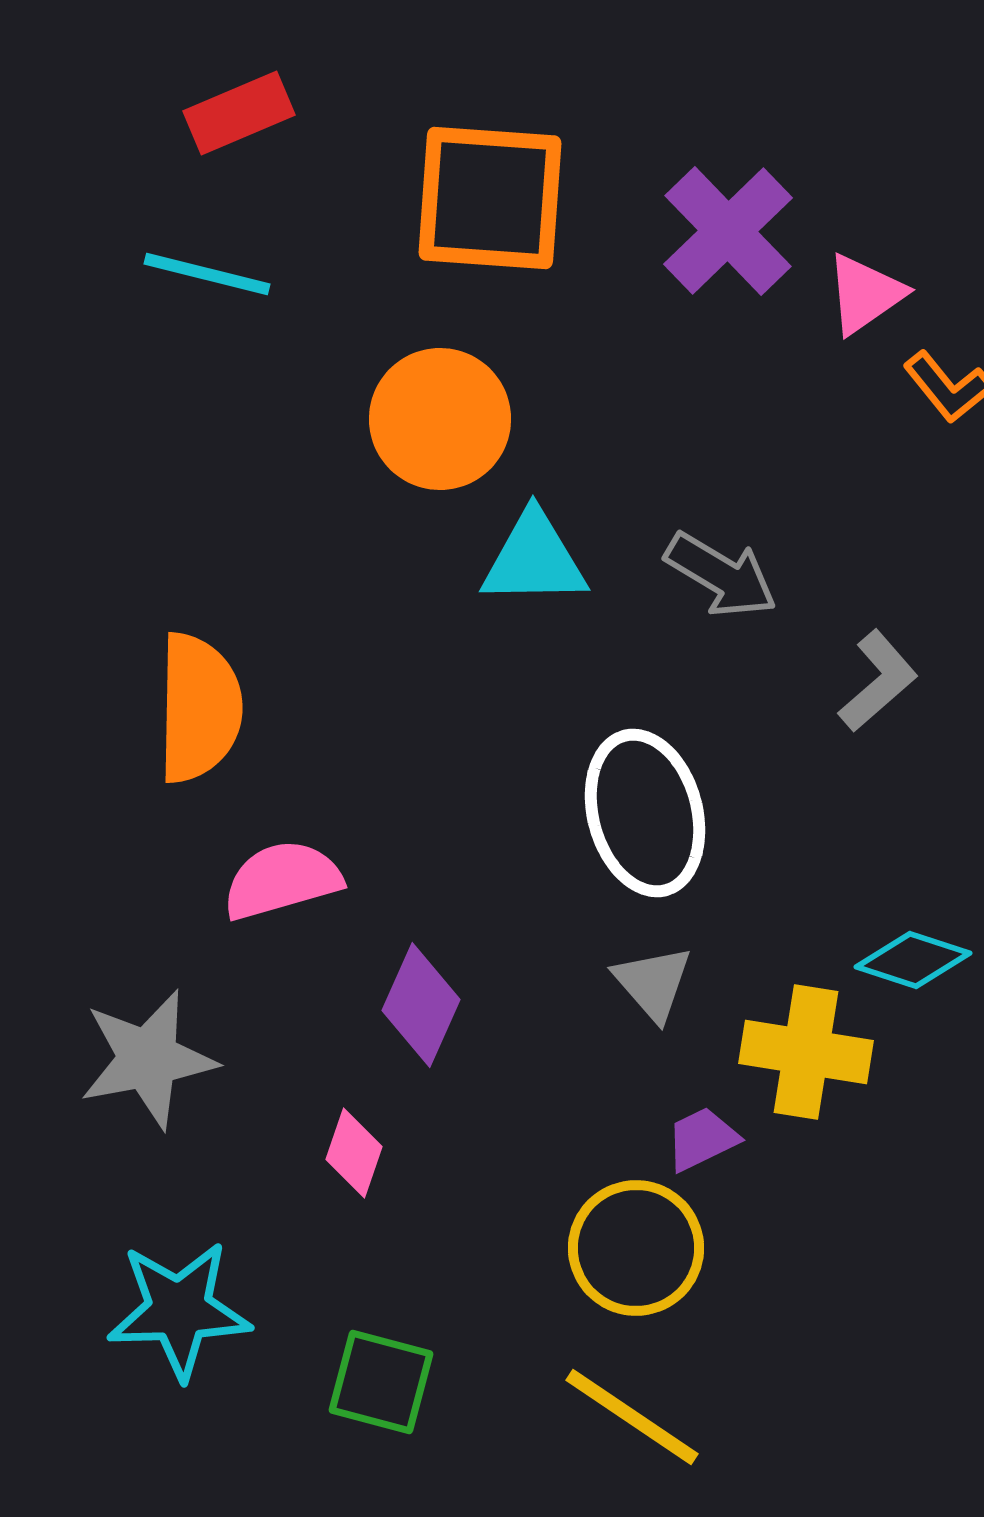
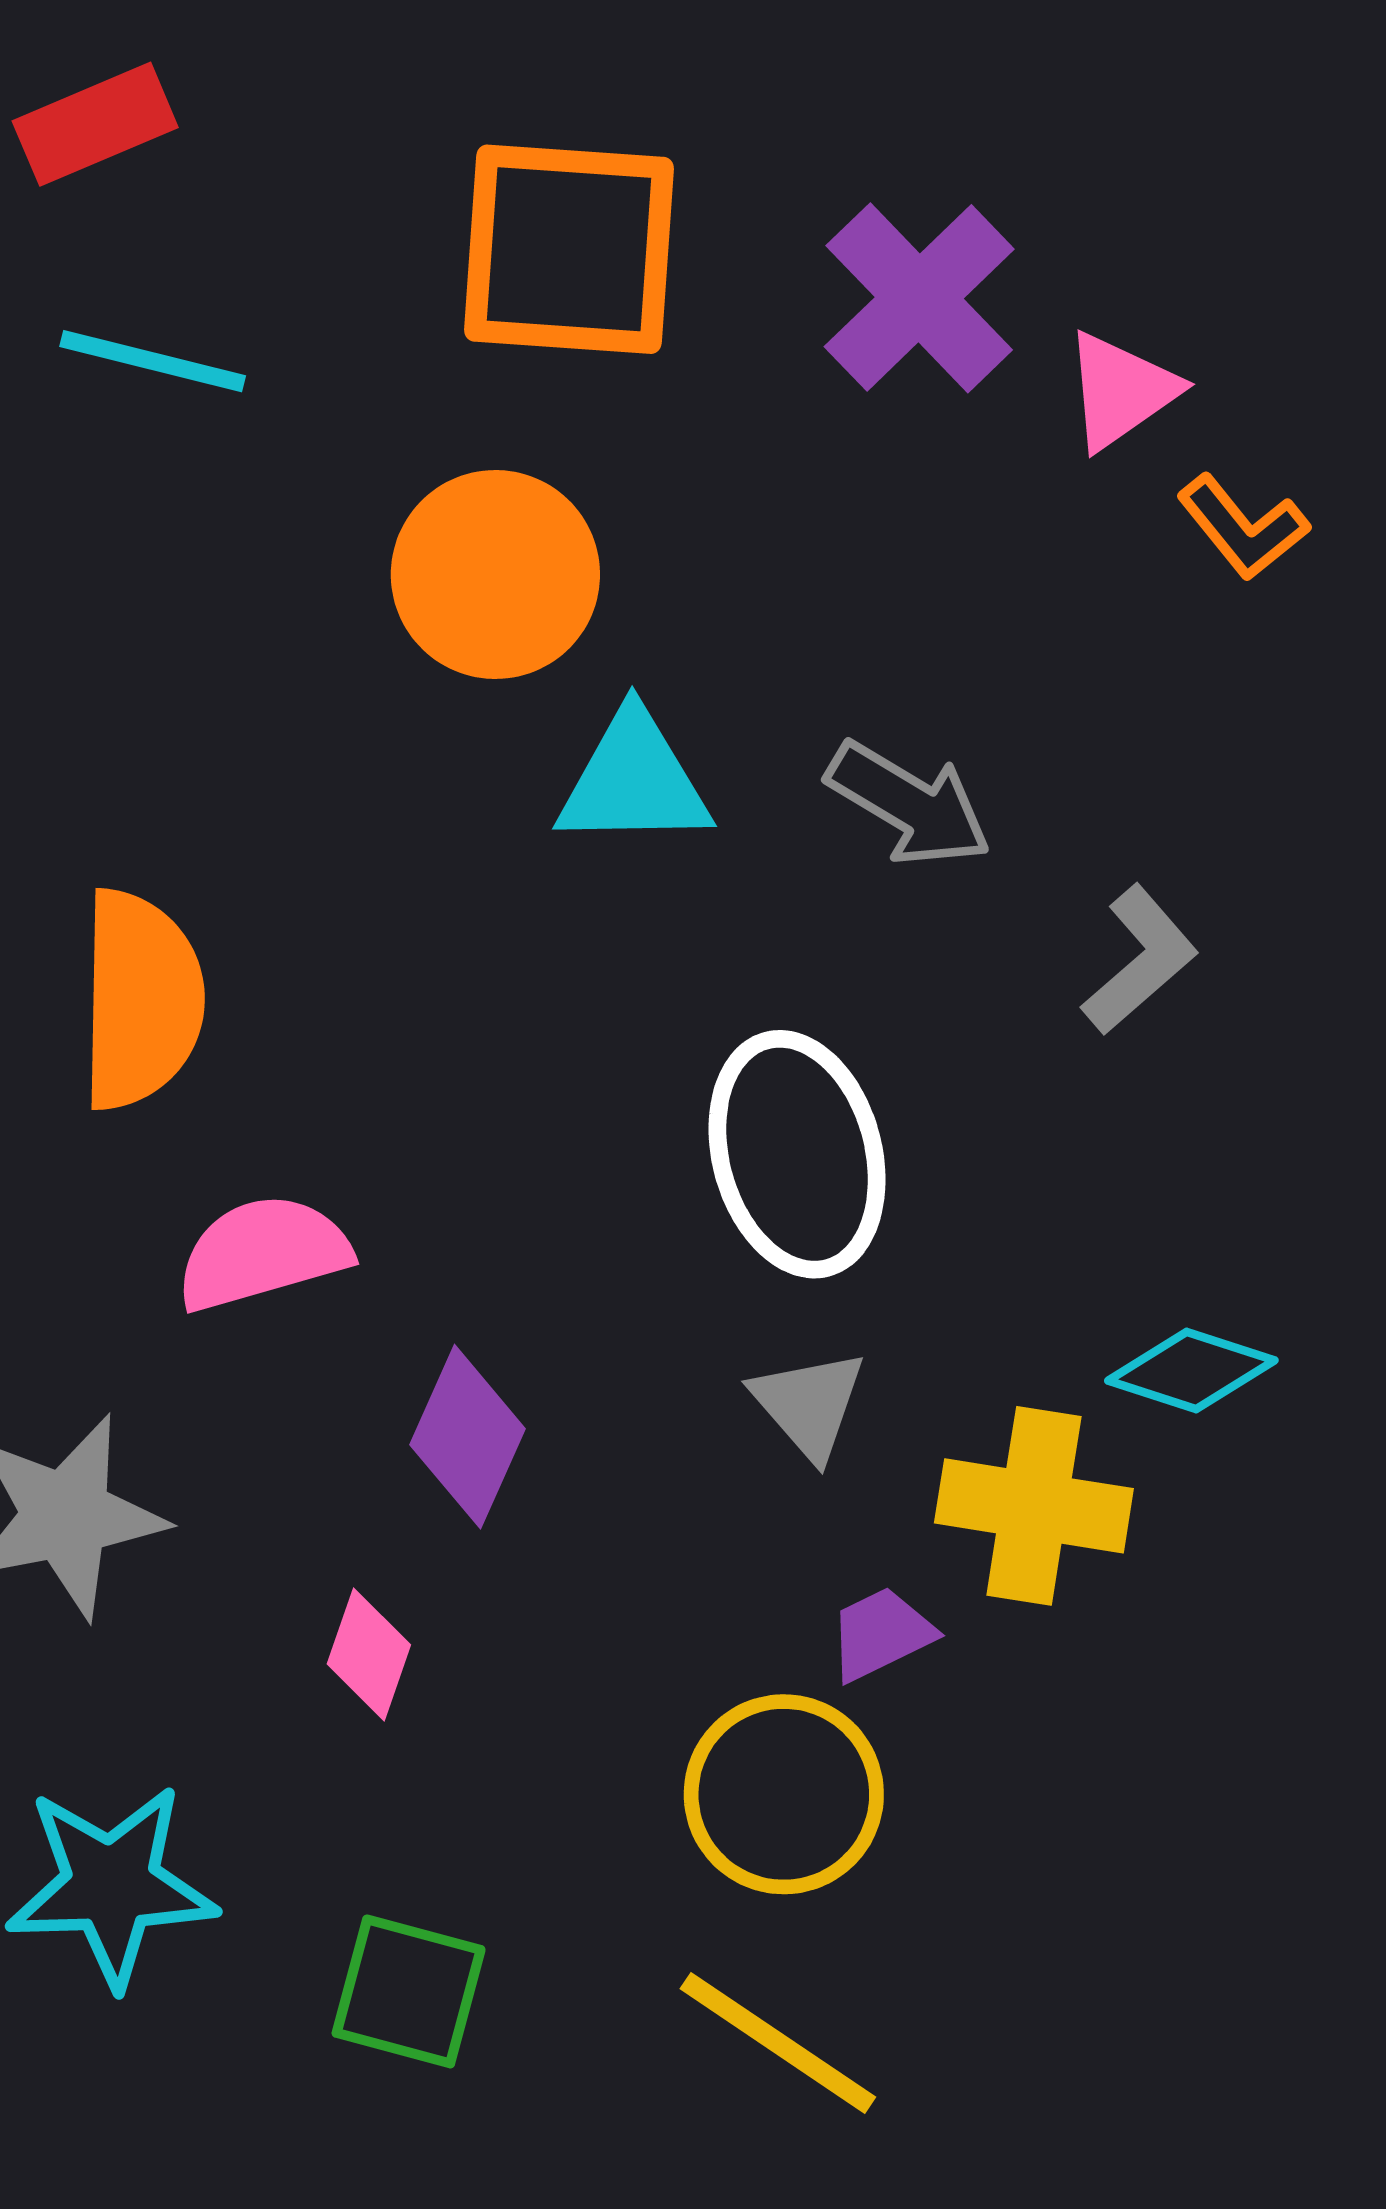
red rectangle: (239, 113) -> (95, 124), moved

